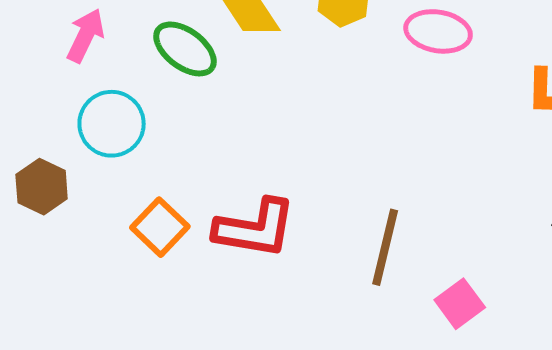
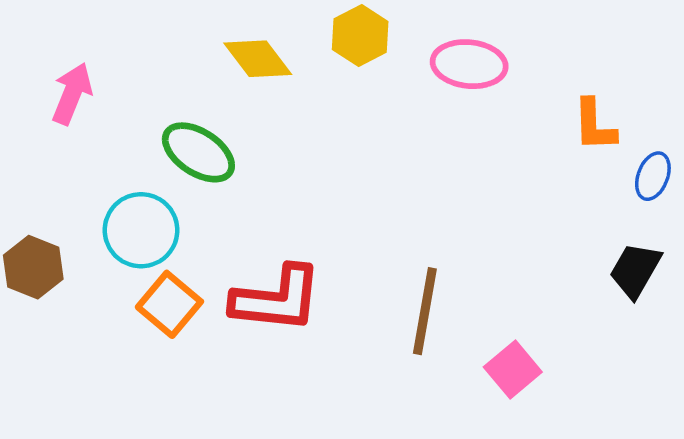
green ellipse: (185, 49) -> (198, 152), moved
cyan circle: (112, 124) -> (141, 230), moved

